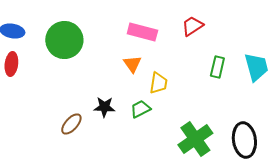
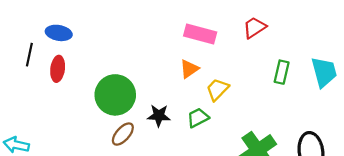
green circle: (64, 40) -> (115, 95), moved
orange triangle: (132, 64) -> (189, 69), turned 30
yellow trapezoid: (158, 83) -> (217, 89), turned -145

